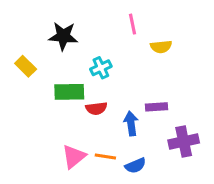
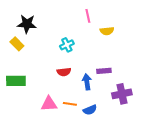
black star: (63, 36) -> (27, 24), moved
green rectangle: (69, 92) -> (16, 81), moved
pink triangle: (74, 157) -> (49, 104), turned 36

